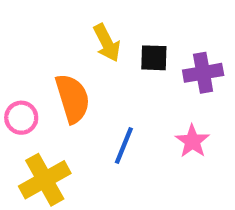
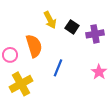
black square: (154, 58) -> (72, 27), turned 32
pink star: (192, 141) -> (99, 72), moved

